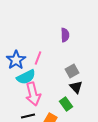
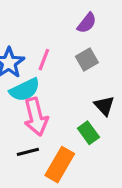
purple semicircle: (65, 35) -> (87, 23), turned 40
gray square: (72, 71) -> (87, 60), moved

